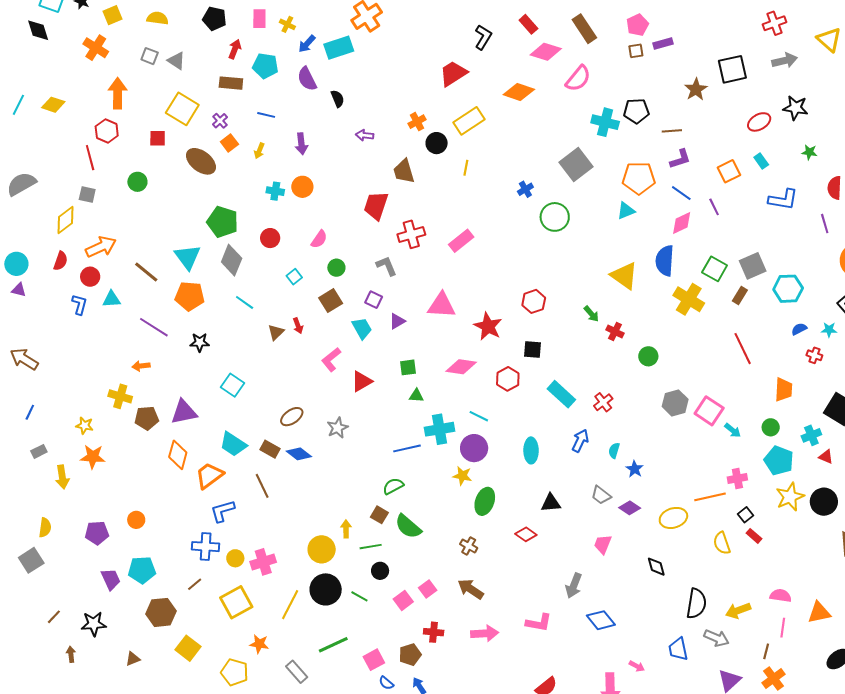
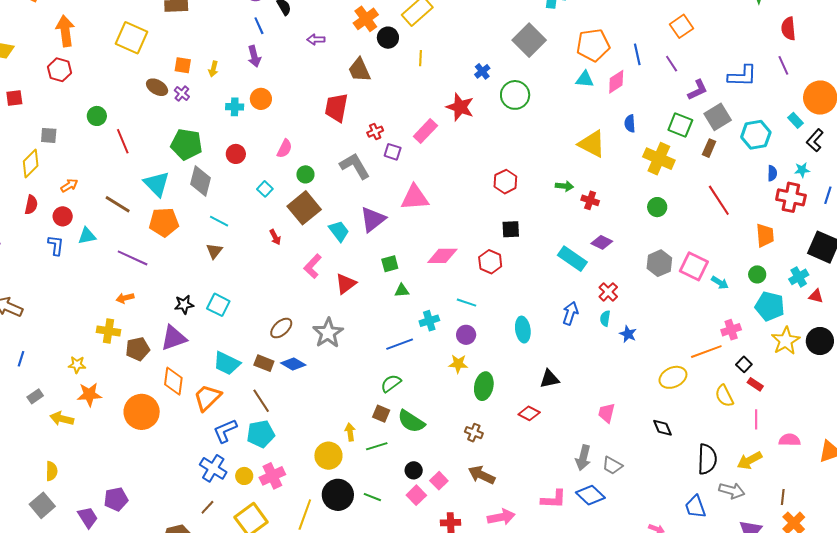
blue line: (266, 115) -> (259, 26), moved, turned 60
purple cross: (220, 121) -> (182, 94), moved
orange cross: (417, 122) -> (366, 19), size x1.4
red square: (158, 138) -> (14, 98), moved
orange square: (229, 143) -> (183, 65), turned -36
red line: (90, 158) -> (123, 141), moved
purple L-shape: (680, 159) -> (698, 90), moved
brown ellipse: (201, 161) -> (157, 87), size x0.7
cyan rectangle: (761, 161) -> (796, 120), moved
blue line: (681, 193) -> (637, 54), turned 50
blue L-shape: (783, 200) -> (742, 76), moved
cyan triangle: (626, 211) -> (585, 79), turned 36
pink diamond: (682, 223) -> (616, 82), moved
red cross: (411, 234) -> (375, 132), size x0.6
orange arrow: (101, 247) -> (69, 185), size x0.6
blue semicircle: (665, 261) -> (630, 124), size x0.6
gray L-shape: (386, 266) -> (355, 166), size x1.4
purple square: (374, 300) -> (393, 152), moved
brown square: (331, 301) -> (304, 208), size x1.4
green arrow: (591, 314) -> (564, 186), turned -36
purple triangle: (397, 321) -> (373, 219), size x1.6
red star: (488, 326) -> (460, 107), moved
blue semicircle: (799, 329) -> (772, 173), turned 126
brown triangle: (276, 332) -> (214, 251), moved
black star: (200, 342) -> (184, 305), moved
red cross: (814, 355) -> (791, 197), size x1.8
green circle: (648, 356) -> (657, 207), moved
cyan rectangle: (561, 394) -> (572, 259), moved
red cross: (603, 402) -> (608, 292), moved
gray star: (338, 428) -> (328, 333), size x1.4
cyan cross: (440, 429) -> (429, 321), size x0.7
purple circle: (474, 448) -> (466, 335), size x0.7
yellow arrow: (62, 477) -> (62, 419), turned 120
gray trapezoid: (601, 495) -> (612, 466), moved
purple diamond: (630, 508) -> (602, 242), moved
orange circle: (136, 520) -> (142, 412), moved, size x2.0
purple pentagon: (97, 533) -> (116, 499), moved
blue cross: (206, 547) -> (213, 468), turned 36
cyan pentagon: (142, 570) -> (261, 434), moved
black circle: (380, 571) -> (414, 470), moved
purple trapezoid: (111, 579) -> (88, 517), moved
blue diamond: (601, 620) -> (590, 495), moved
pink line: (783, 628) -> (756, 419), moved

